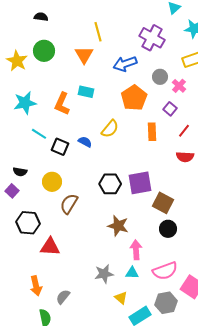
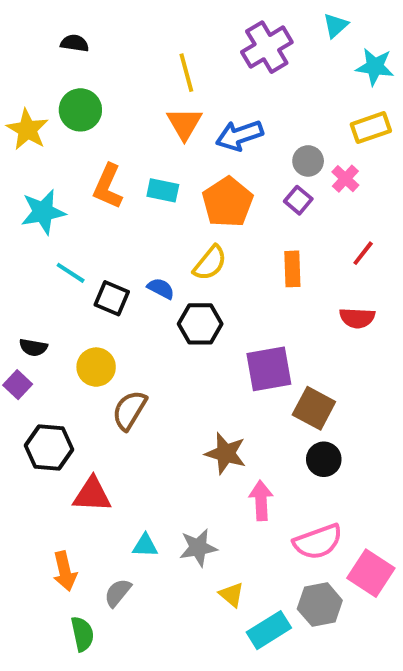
purple cross: (152, 38) -> (267, 47), moved, turned 30
orange triangle: (84, 55) -> (184, 124), moved
orange pentagon: (134, 98) -> (228, 202), moved
orange L-shape: (62, 104) -> (108, 186), moved
purple square: (170, 109) -> (298, 200), moved
red line: (184, 131) -> (363, 253), moved
black hexagon: (110, 184) -> (200, 324), moved
cyan triangle: (132, 273) -> (145, 546), moved

